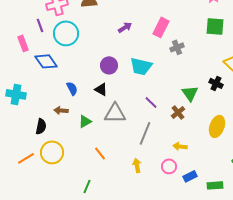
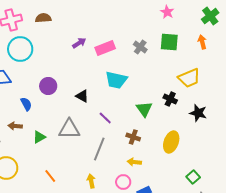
pink rectangle: (161, 27) -> (105, 48), moved, turned 42
gray cross: (177, 47) -> (140, 47), moved, turned -32
purple circle: (109, 65) -> (48, 86), moved
cyan trapezoid: (141, 66) -> (116, 80), moved
black triangle: (101, 89) -> (82, 96), moved
brown cross: (178, 112) -> (133, 137), moved, turned -32
orange line: (100, 153) -> (50, 176), moved

